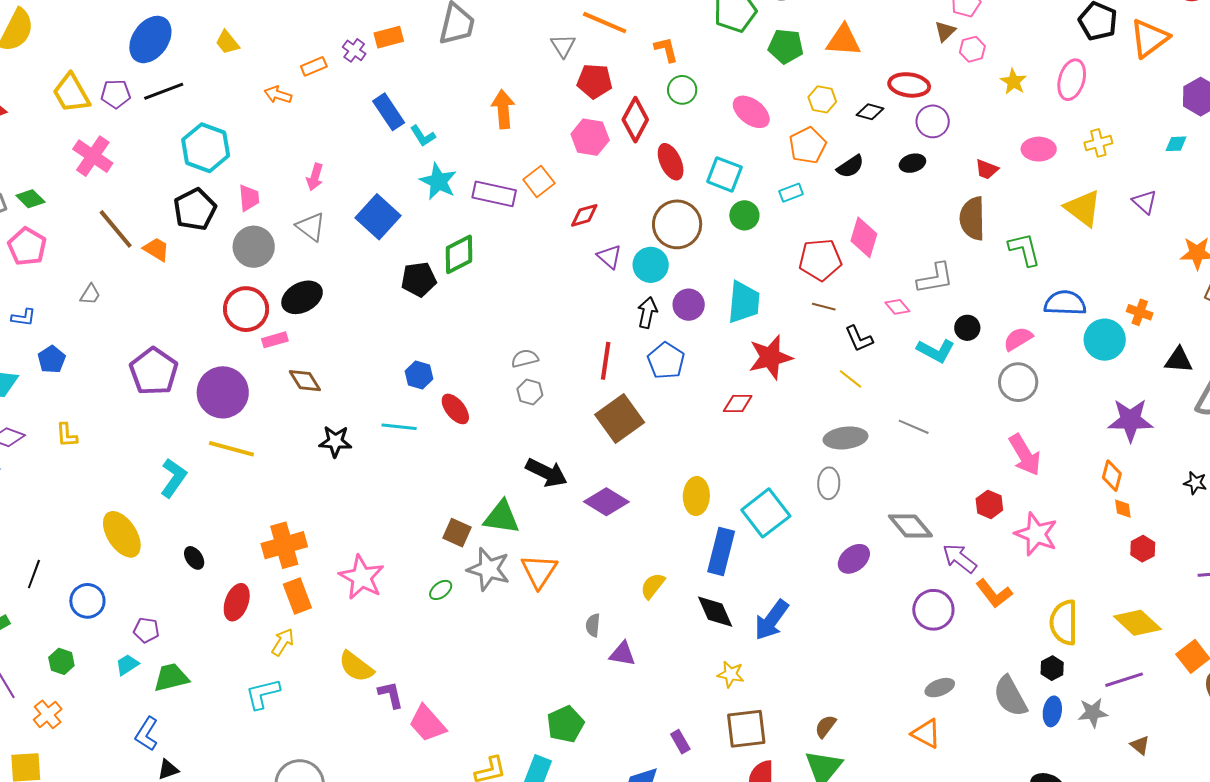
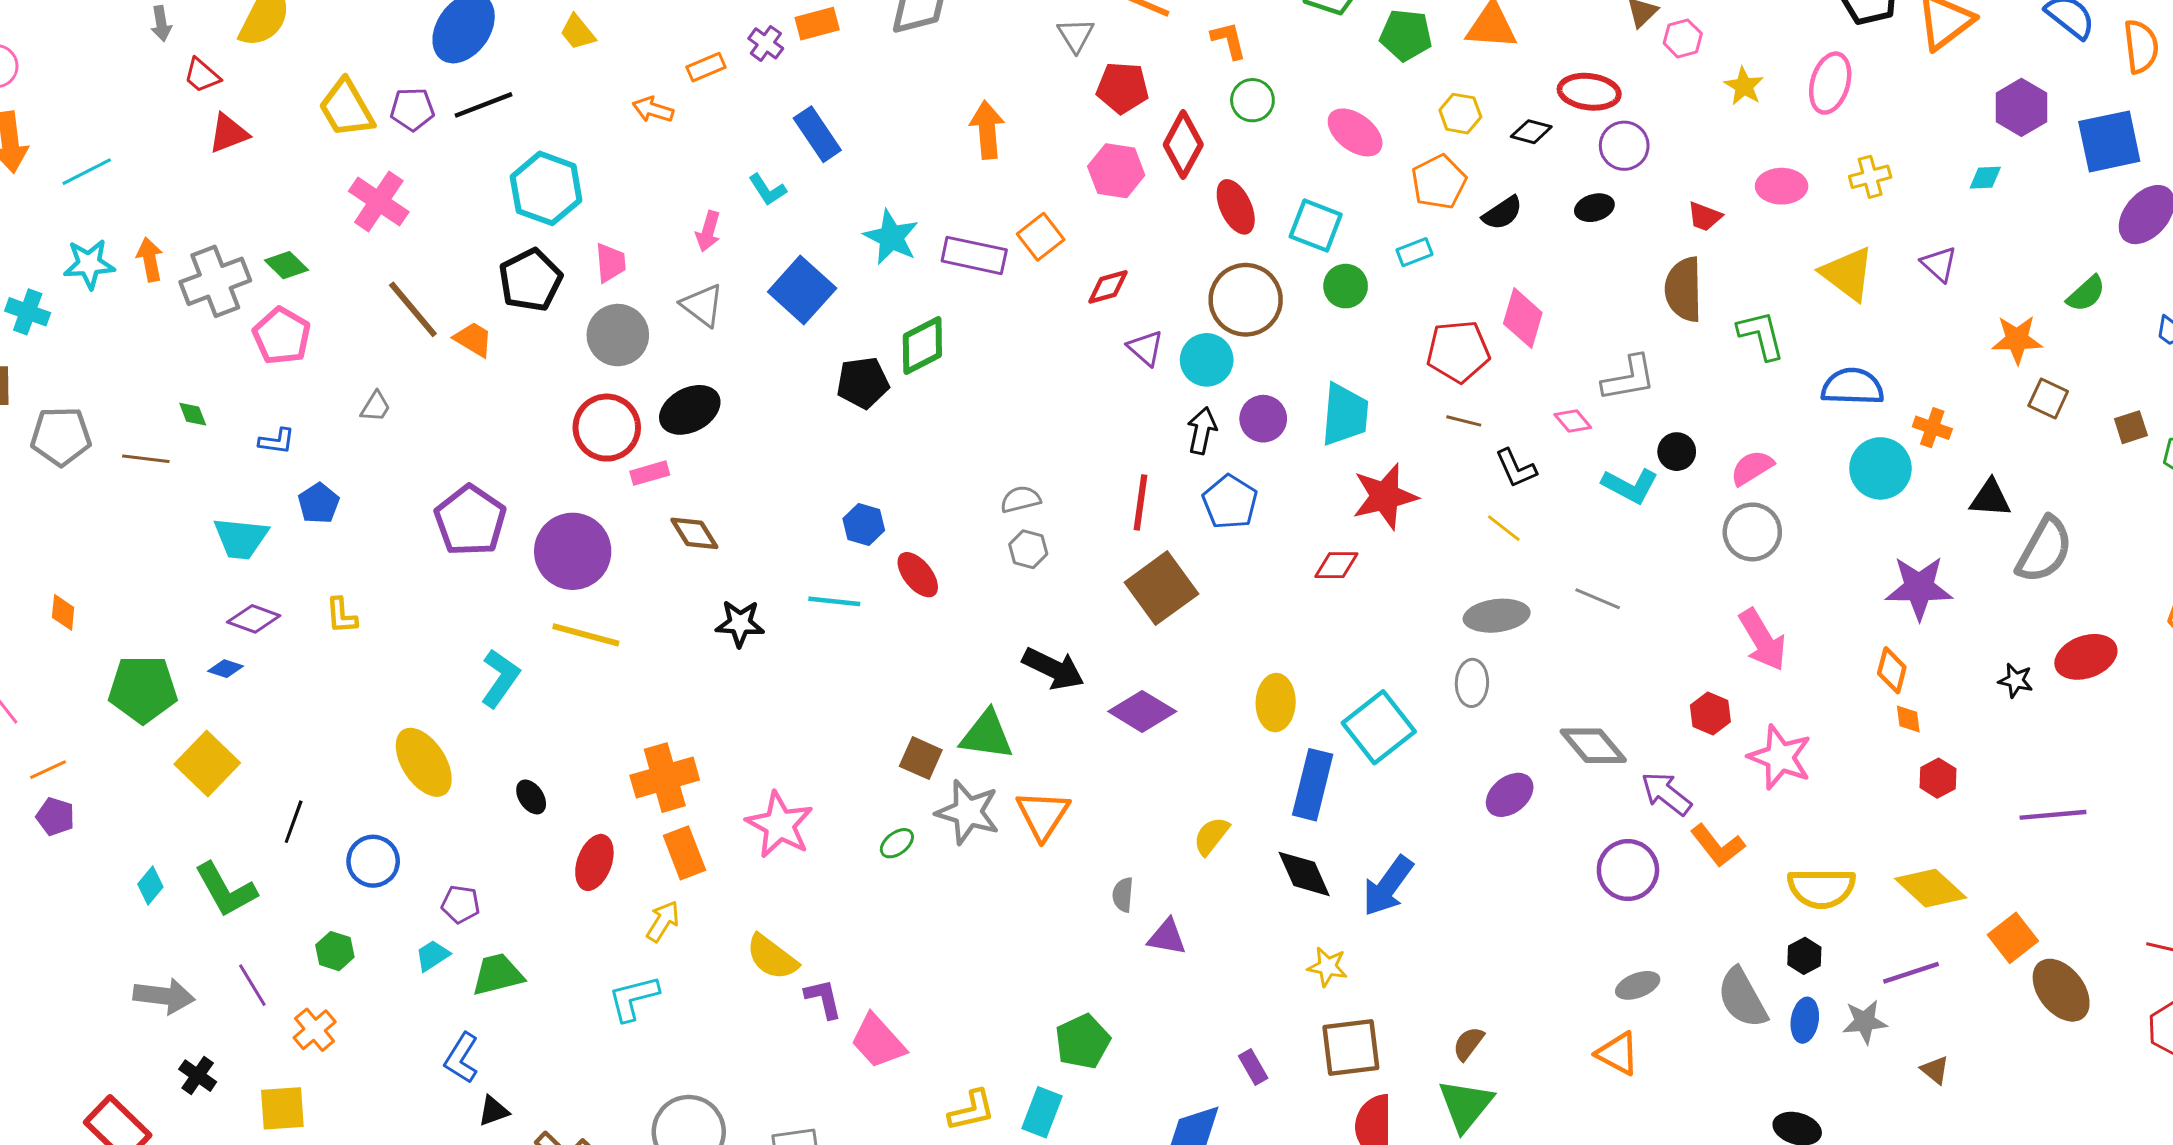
cyan L-shape: (423, 136) -> (767, 190), moved
blue semicircle: (1065, 303) -> (1853, 387), moved
yellow semicircle: (1064, 622) -> (1821, 888), turned -90

